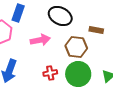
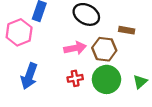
pink arrow: (40, 40) -> (75, 48), moved

